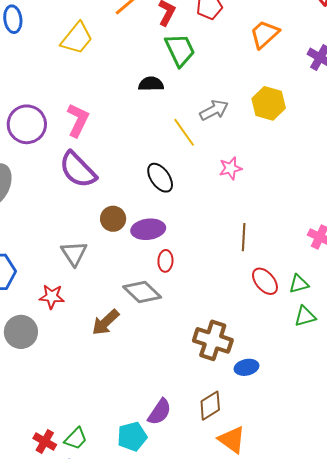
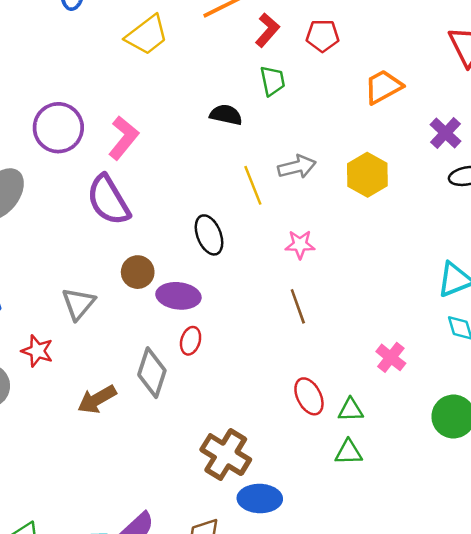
green trapezoid: (180, 50) -> (273, 81), size x0.7
brown line: (244, 237) -> (298, 306), moved, turned -36
gray diamond: (142, 292) -> (152, 373), turned 51
blue ellipse: (247, 367) -> (260, 499), size x1.4

